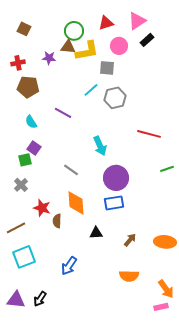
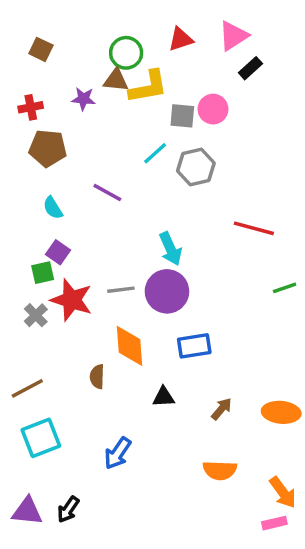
pink circle: (119, 46) -> (213, 109), moved
gray line: (71, 170) -> (121, 290), turned -42
purple circle: (116, 178) -> (167, 291), moved
red star: (42, 208) -> (72, 300), moved, size x1.4

